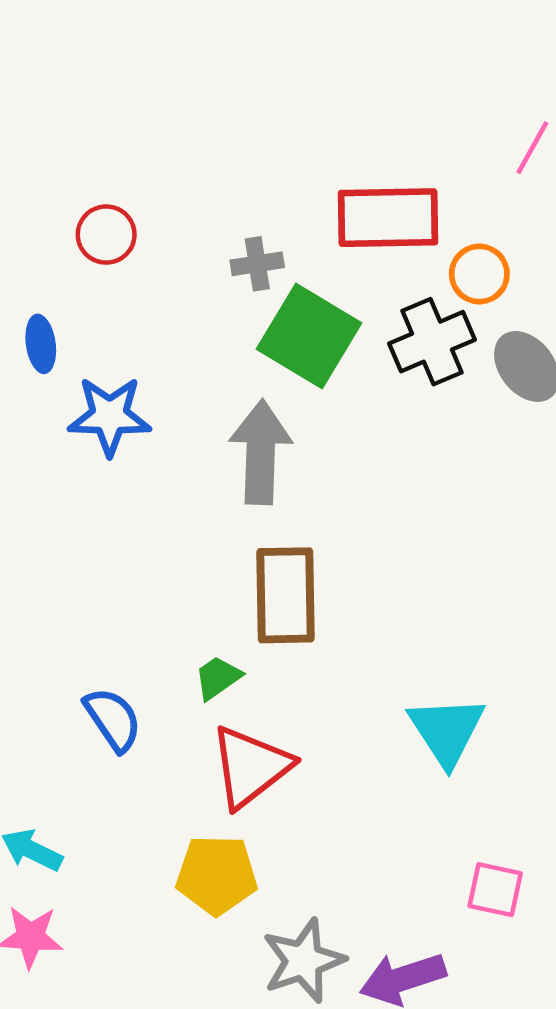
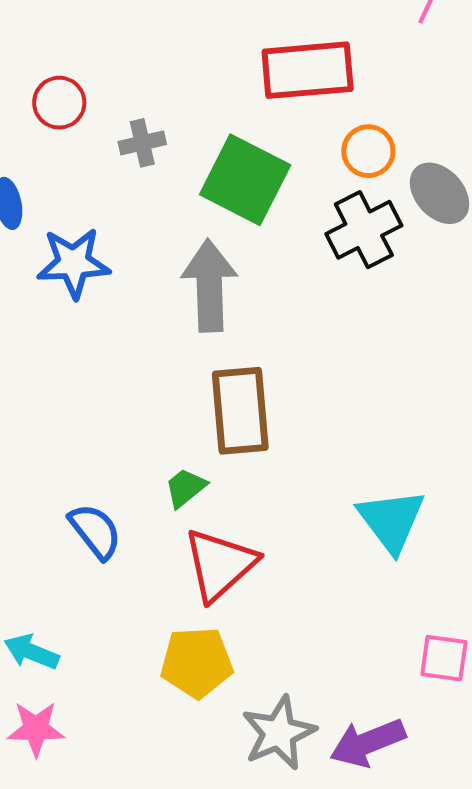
gray cross: (257, 264) -> (142, 143), moved
orange circle: (479, 274) -> (368, 151), moved
black cross: (432, 342) -> (364, 230), moved

